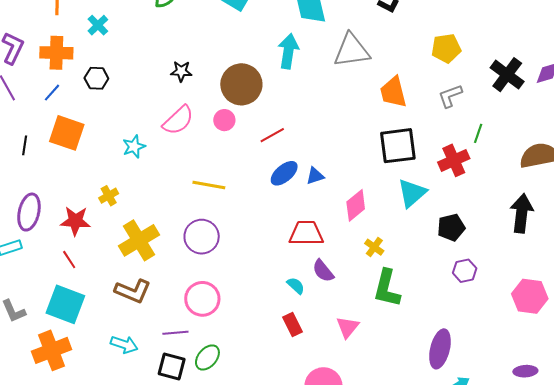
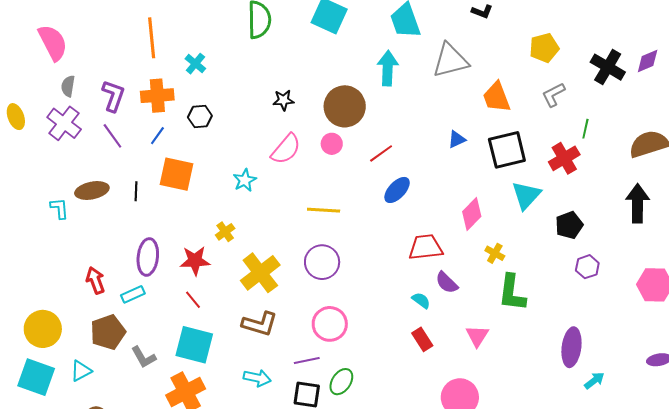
blue triangle: (315, 176) -> (457, 139), moved

